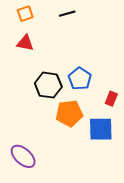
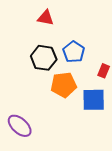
red triangle: (25, 43) -> (46, 18), moved

